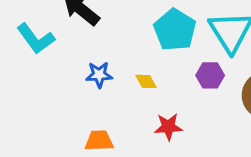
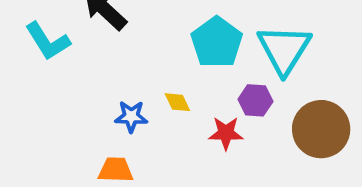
blue star: (99, 75) -> (131, 116), moved
red star: (168, 127) -> (226, 133), moved

